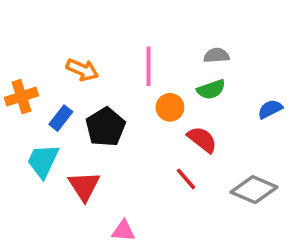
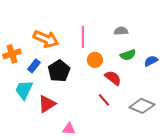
orange arrow: (82, 70) -> (46, 39), size x1.4
green semicircle: (211, 89) -> (128, 55), moved
red triangle: (84, 186) -> (47, 104), turned 30

